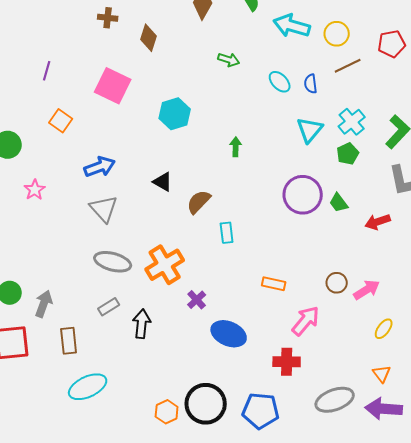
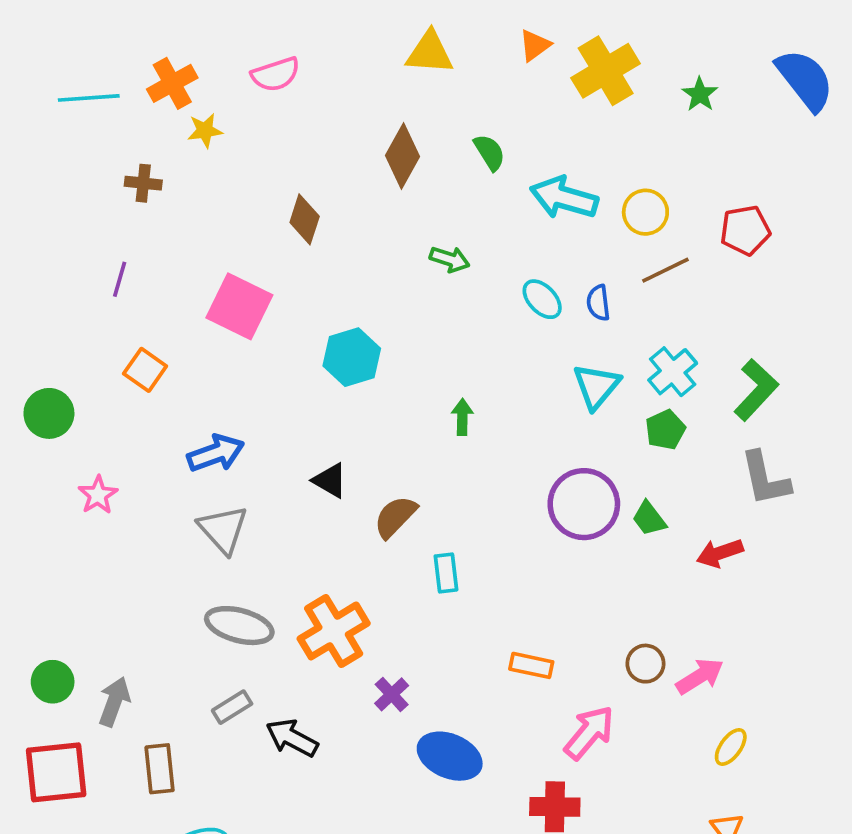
brown cross: (108, 18) -> (143, 183), moved
black arrow: (142, 324) -> (292, 738), turned -68

